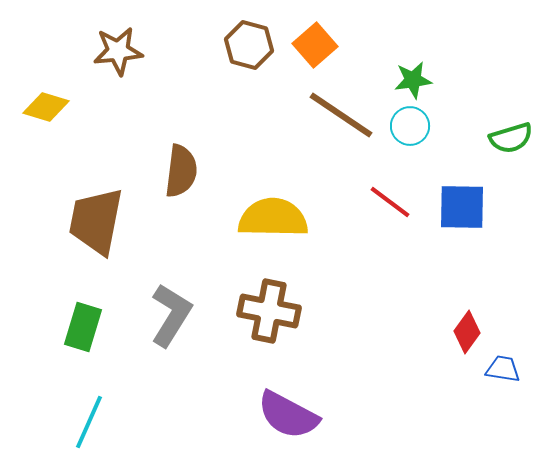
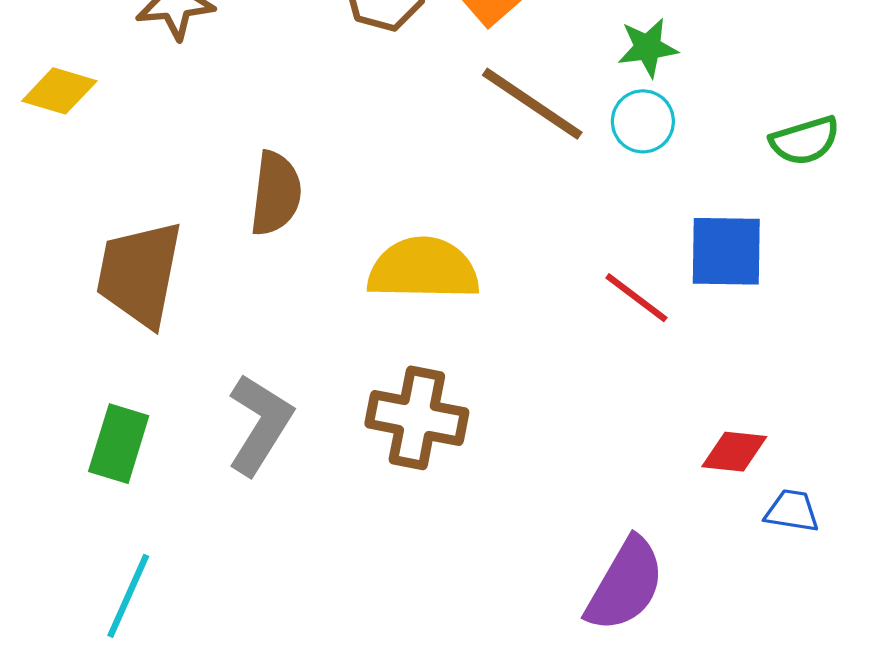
red line: (390, 202) -> (636, 298), moved
red diamond: (467, 332) -> (734, 452), turned 60
purple semicircle: (288, 415) -> (625, 585), moved, turned -88

